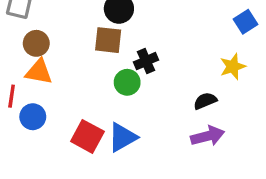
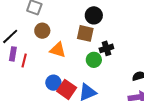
orange triangle: (39, 72) -> (58, 50), moved
blue circle: (33, 117) -> (53, 83), moved

